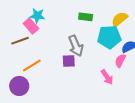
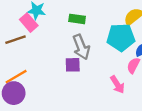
green rectangle: (86, 17) -> (77, 19), moved
orange line: (32, 65) -> (16, 77), moved

